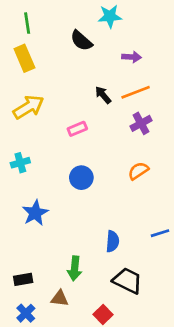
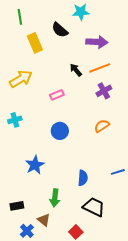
purple arrow: (132, 57) -> (97, 42), size x1.5
yellow rectangle: (24, 58) -> (35, 43), moved
blue star: (35, 213) -> (35, 165), moved
brown triangle: (60, 298) -> (44, 220), turned 32
blue cross: (26, 313) -> (27, 231), moved

